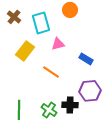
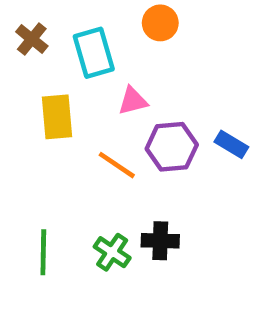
yellow rectangle: (25, 51) -> (57, 117), turned -42
blue rectangle: (86, 59) -> (231, 144), moved
purple hexagon: (90, 91) -> (172, 147), moved

